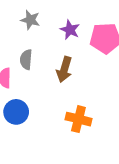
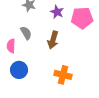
gray semicircle: (26, 60) -> (26, 33), turned 144

